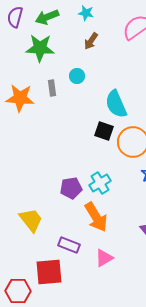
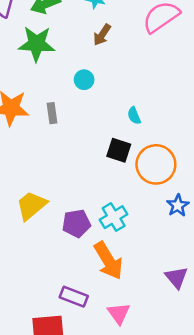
gray rectangle: (52, 88) -> (52, 113), moved
cyan semicircle: (116, 104) -> (134, 116), size x0.5
yellow trapezoid: (31, 220) -> (31, 205), moved, turned -92
pink triangle: (104, 258) -> (119, 313), turned -36

